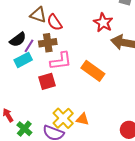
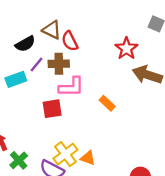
black semicircle: (18, 40) -> (25, 44), moved
cyan rectangle: (23, 60) -> (16, 79), moved
orange rectangle: (93, 71) -> (107, 103), size x0.6

